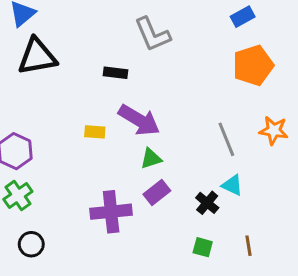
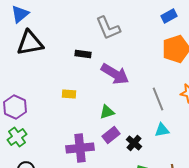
purple arrow: (139, 120) -> (115, 74), moved
cyan triangle: (232, 185) -> (162, 130), turned -35
black cross: (207, 203) -> (134, 143), moved

